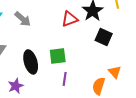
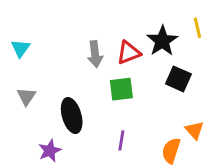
gray arrow: (23, 19) -> (95, 54), moved, turned 42
green square: (58, 56) -> (121, 89), moved

